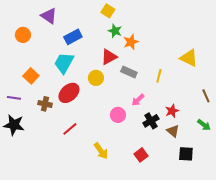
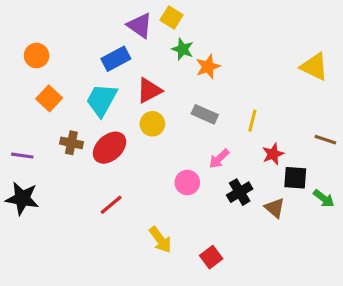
purple triangle: (49, 16) -> (140, 25), moved
red triangle: (109, 57) -> (149, 90), moved
yellow triangle: (189, 58) -> (314, 67), moved
orange square: (31, 76) -> (49, 98), moved
brown line: (206, 96) -> (325, 140), moved, turned -48
brown cross: (45, 104) -> (71, 143), moved
red star: (172, 111) -> (273, 154), moved
black square: (186, 154) -> (295, 178), moved
red square: (141, 155) -> (211, 257), moved

